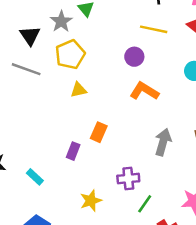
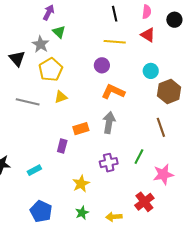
gray line: (26, 69) -> (28, 102), moved
orange rectangle: (99, 132) -> (81, 129), turned 56
gray arrow: (163, 142) -> (109, 123), moved
cyan rectangle: (35, 177) -> (34, 170), turned -64
green line: (145, 204) -> (139, 157), moved

